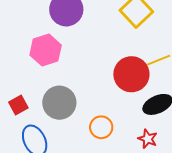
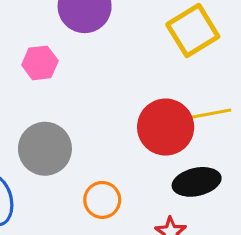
pink hexagon: (46, 50) -> (40, 63), size x0.7

